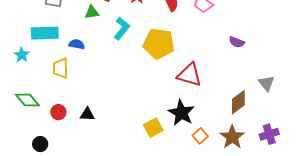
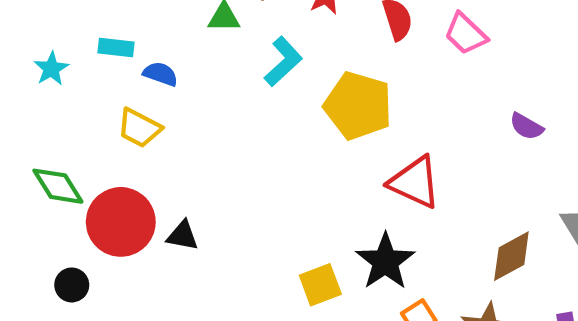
cyan rectangle: (45, 33) -> (116, 48), size x0.6
blue semicircle: (77, 44) -> (160, 74), moved
cyan star: (22, 55) -> (51, 69), moved
yellow trapezoid: (61, 68) -> (139, 128), turned -70
red circle: (58, 112) -> (121, 222), size x2.0

